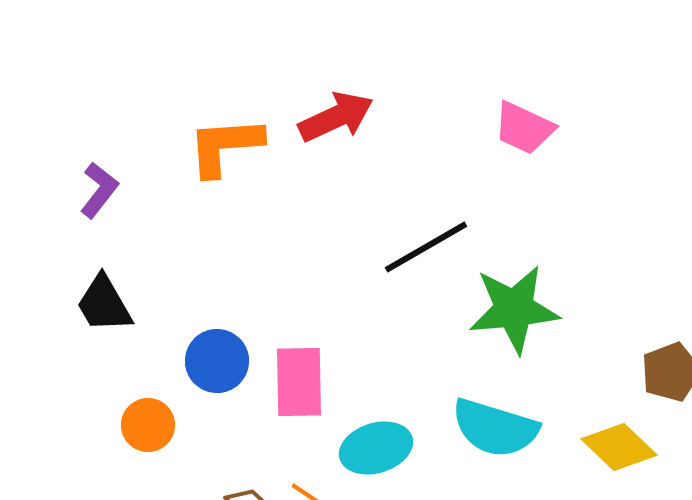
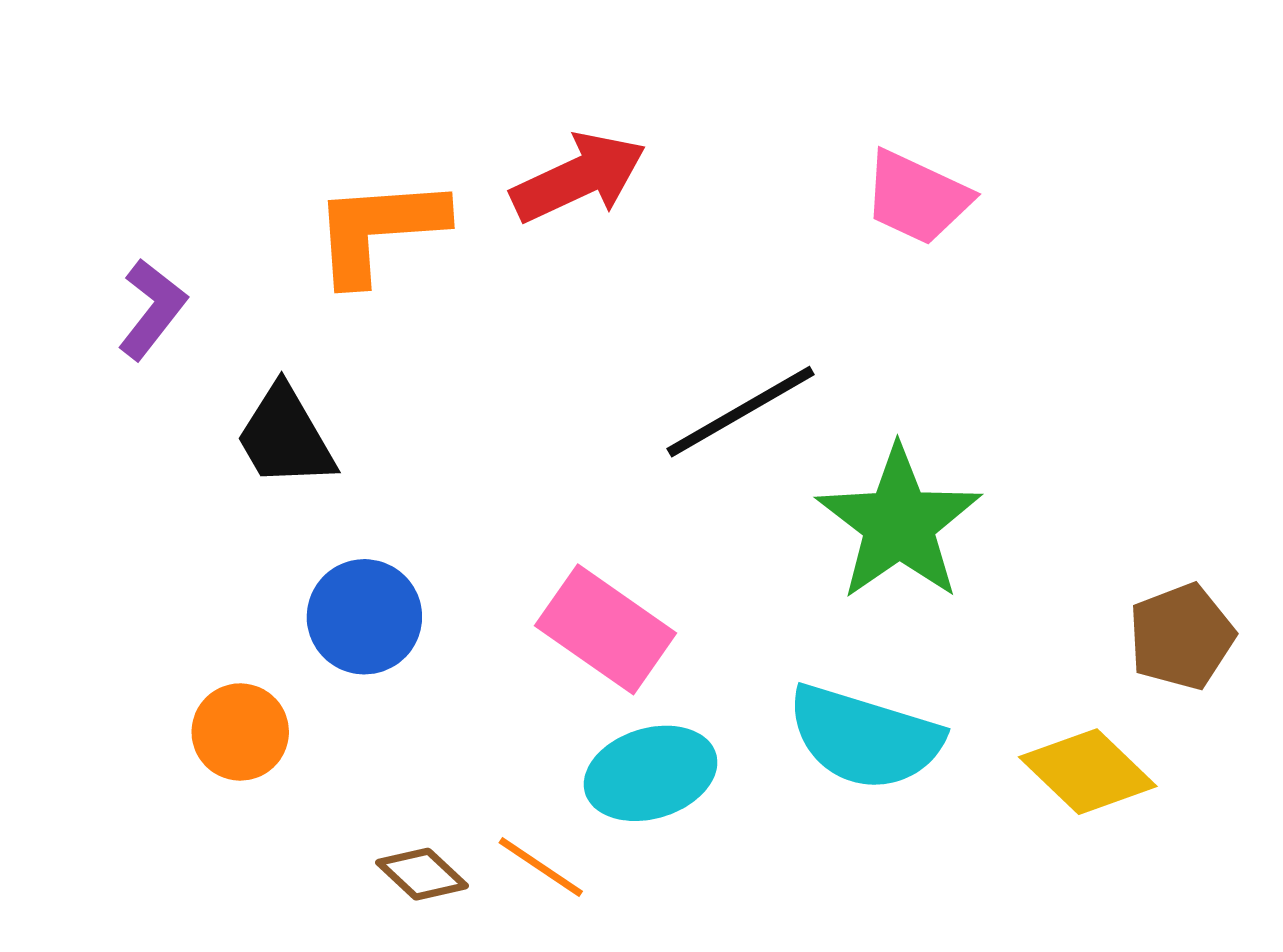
black trapezoid: (104, 304) -> (285, 437), moved
green star: (514, 309) -> (899, 523), turned -30
pink rectangle: (299, 382) -> (606, 629), moved, turned -54

